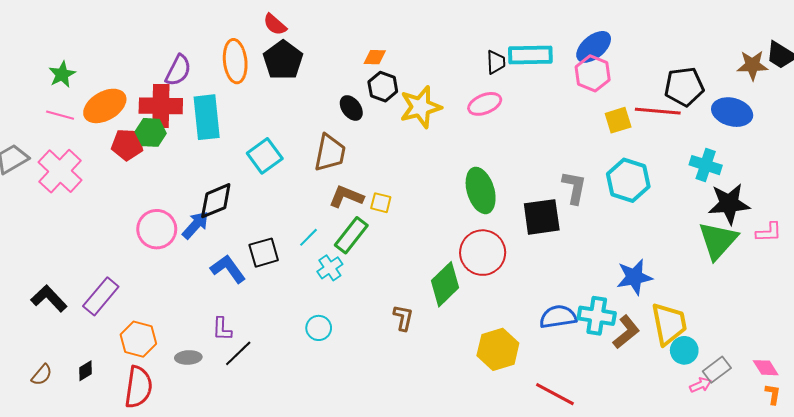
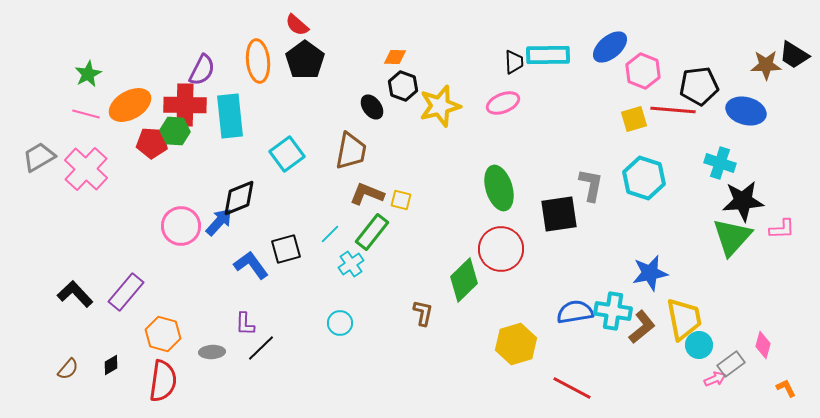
pink hexagon: (593, 73) -> (643, 71), moved
pink diamond: (766, 368) -> (763, 345), moved, turned 48
orange L-shape: (773, 394) -> (786, 388), turned -35

